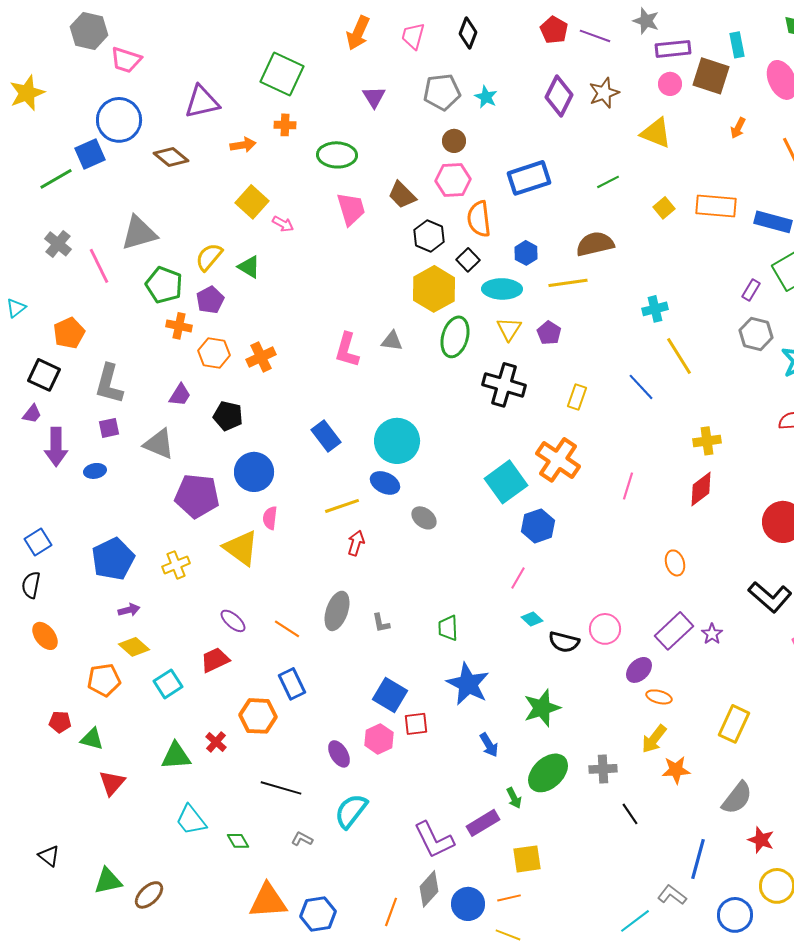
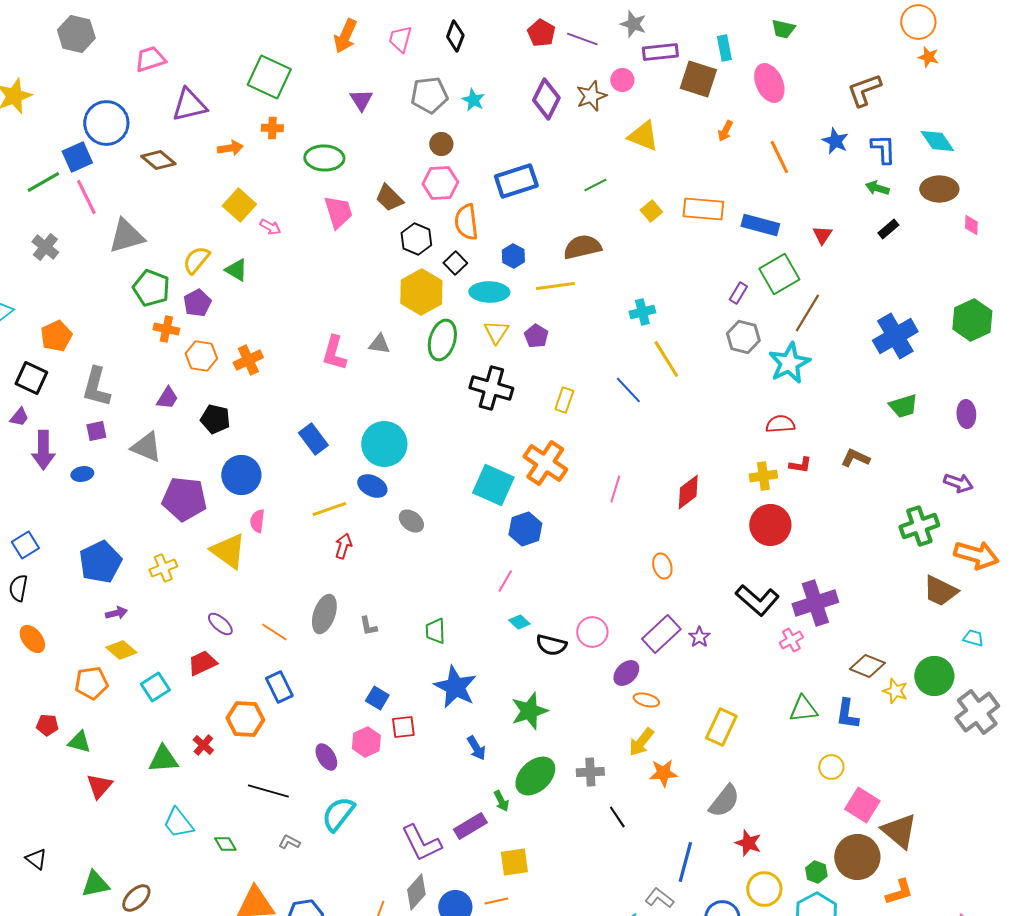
pink trapezoid: (126, 60) -> (150, 59), moved, turned 144
pink circle: (670, 84) -> (622, 80), moved
pink line: (99, 266) -> (86, 197), moved
yellow cross: (707, 441) -> (763, 476), moved
cyan square: (506, 482) -> (493, 485), turned -30
blue square: (390, 695) -> (377, 698), size x0.7

